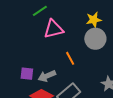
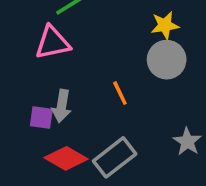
pink triangle: (54, 29) -> (53, 43), moved
gray arrow: (47, 76) -> (62, 106), moved, turned -60

